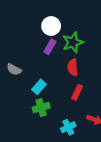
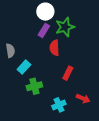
red semicircle: (73, 67) -> (54, 48), moved
gray semicircle: (14, 69) -> (10, 51), turned -128
cyan rectangle: (39, 87) -> (24, 67), moved

